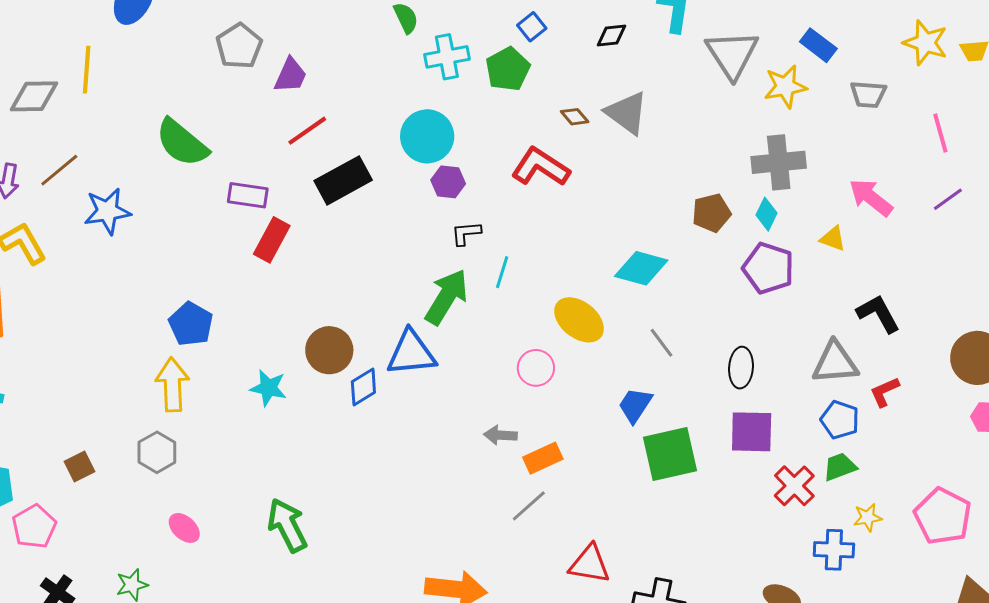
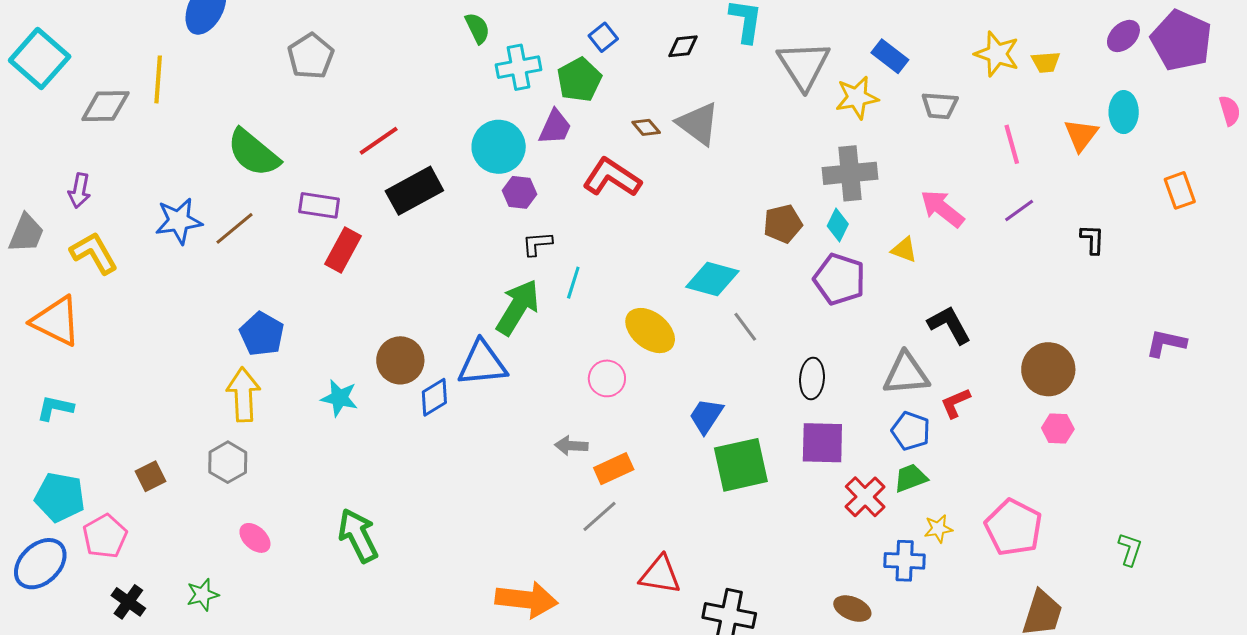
purple trapezoid: (291, 75) -> (555, 127), moved
brown line: (59, 170) -> (234, 228), moved
gray line: (662, 343) -> (745, 327), moved

